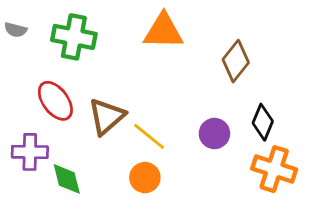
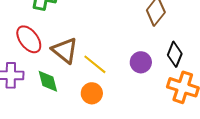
brown triangle: (107, 116) -> (65, 50), turned -40
green diamond: (67, 179) -> (48, 81), moved

